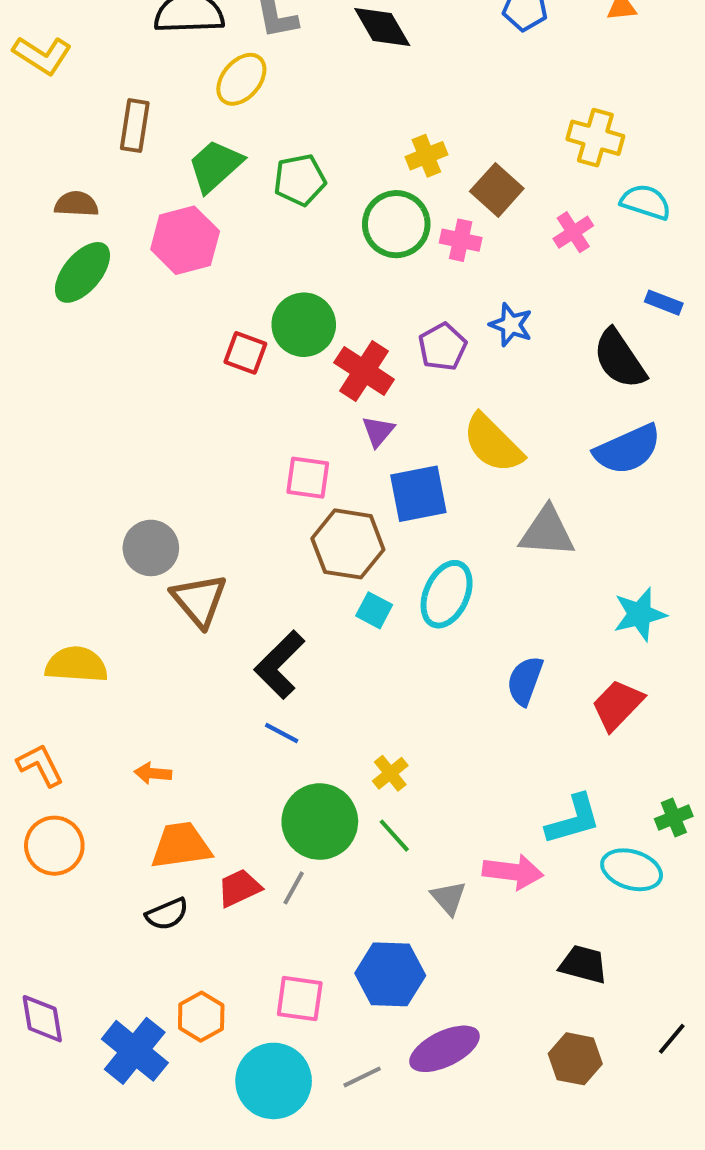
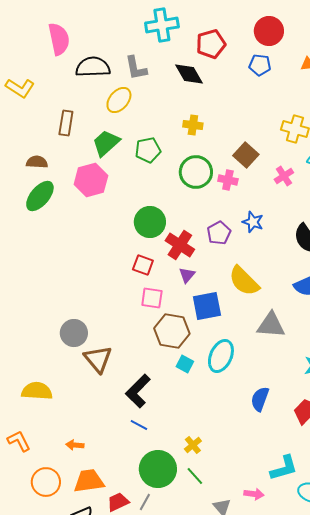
yellow cross: (426, 156) -> (193, 125), moved, turned 30
red square: (245, 353) -> (143, 265), moved
orange circle: (54, 846) -> (46, 482), moved
pink arrow: (513, 872) -> (254, 494), size x0.7

